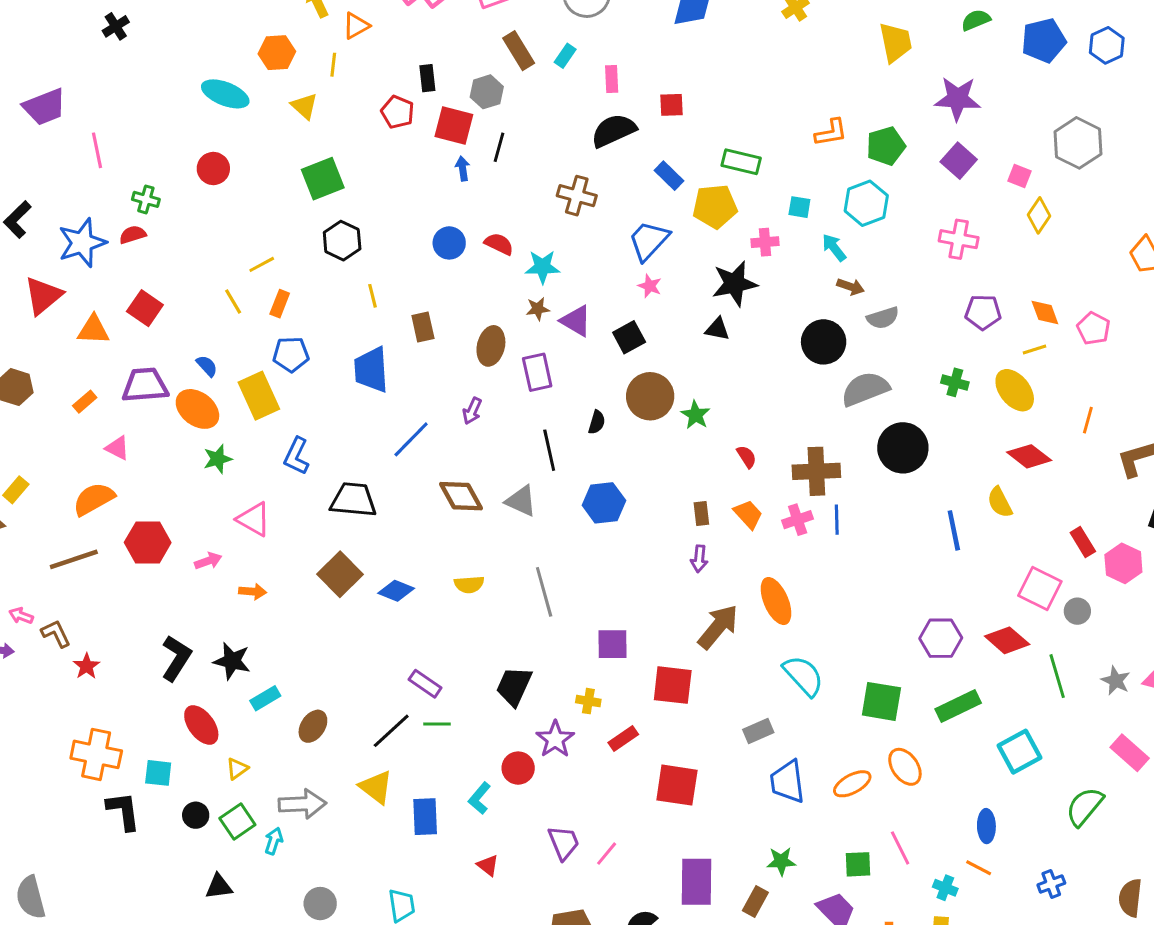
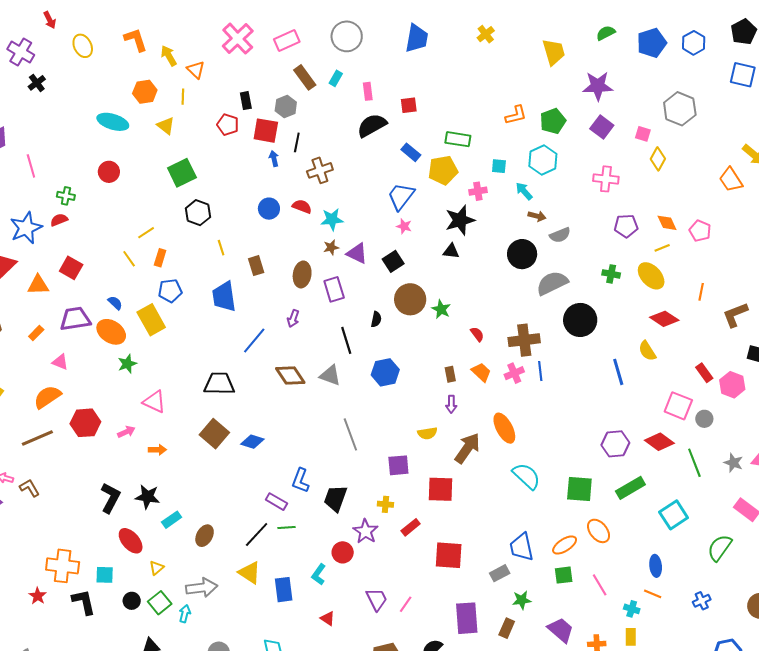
orange triangle: (356, 26) -> (196, 70), turned -42
brown cross: (577, 196) -> (320, 170), moved, turned -30
blue L-shape: (296, 456) -> (300, 480), moved
yellow semicircle: (469, 584) -> (427, 433), moved
red star: (87, 666) -> (38, 596), moved
gray rectangle: (758, 731) -> (500, 573), moved
green square: (858, 864) -> (564, 575), moved

